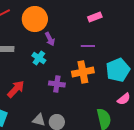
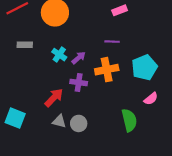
purple arrow: (50, 39) -> (79, 58), moved, turned -104
red arrow: (16, 89) -> (54, 98), moved

